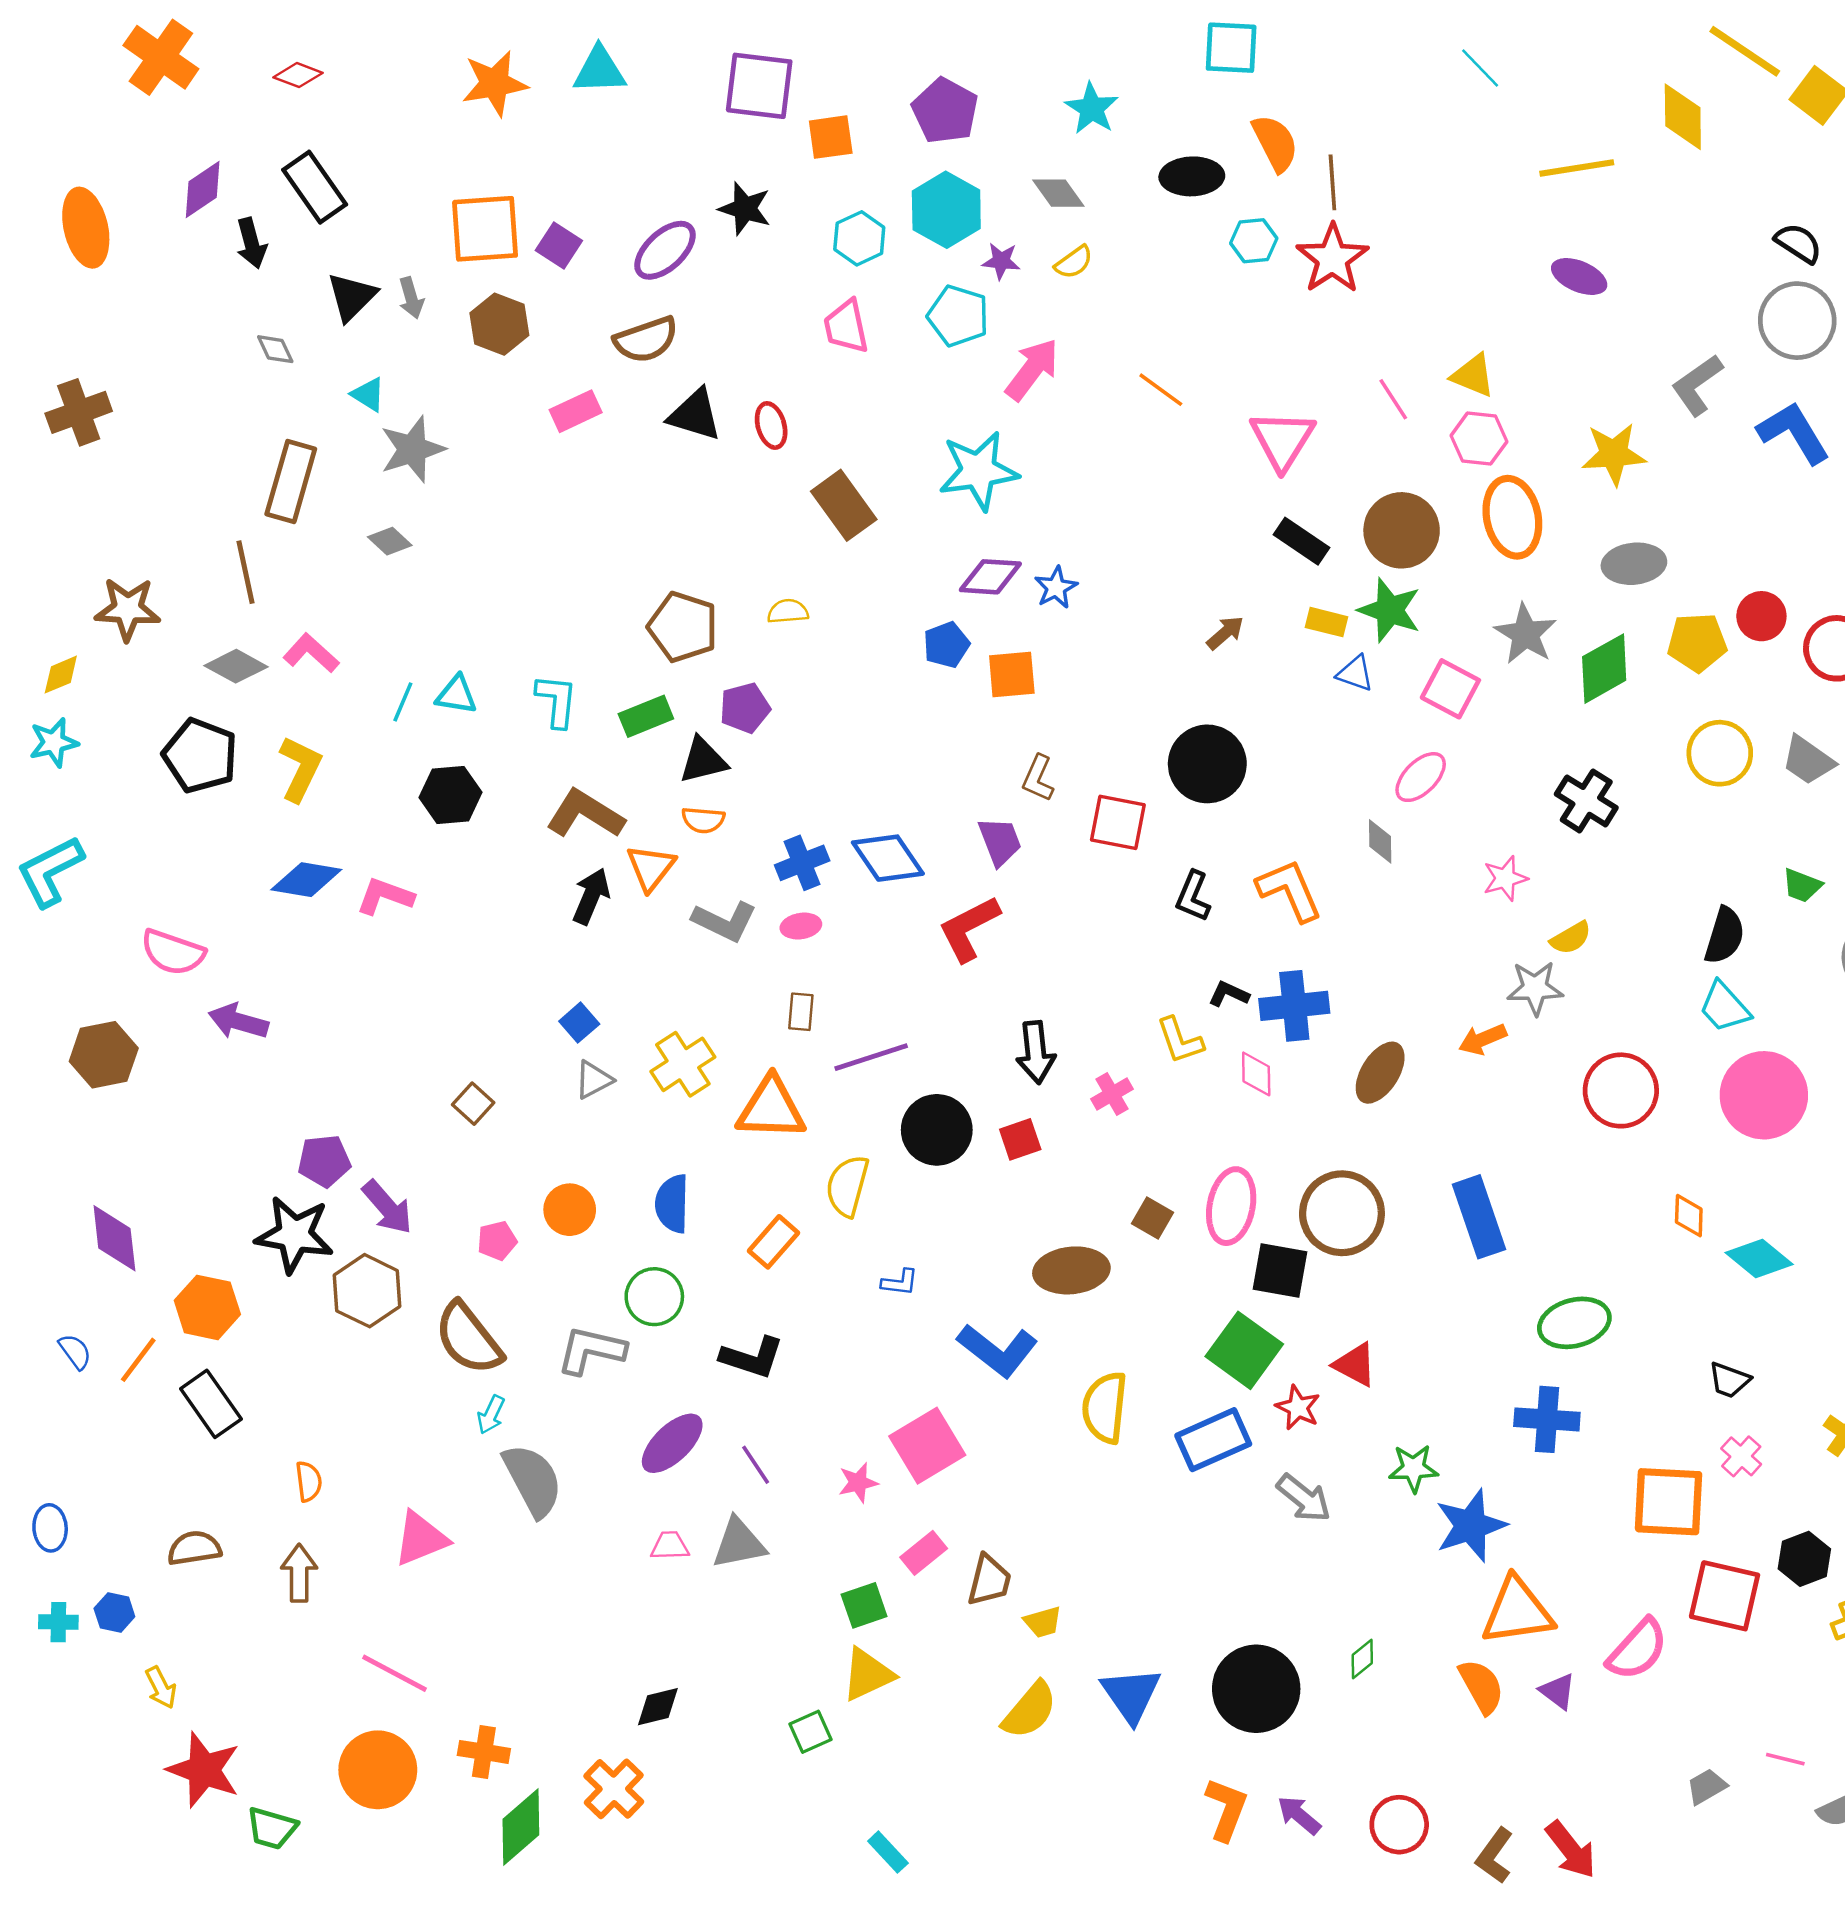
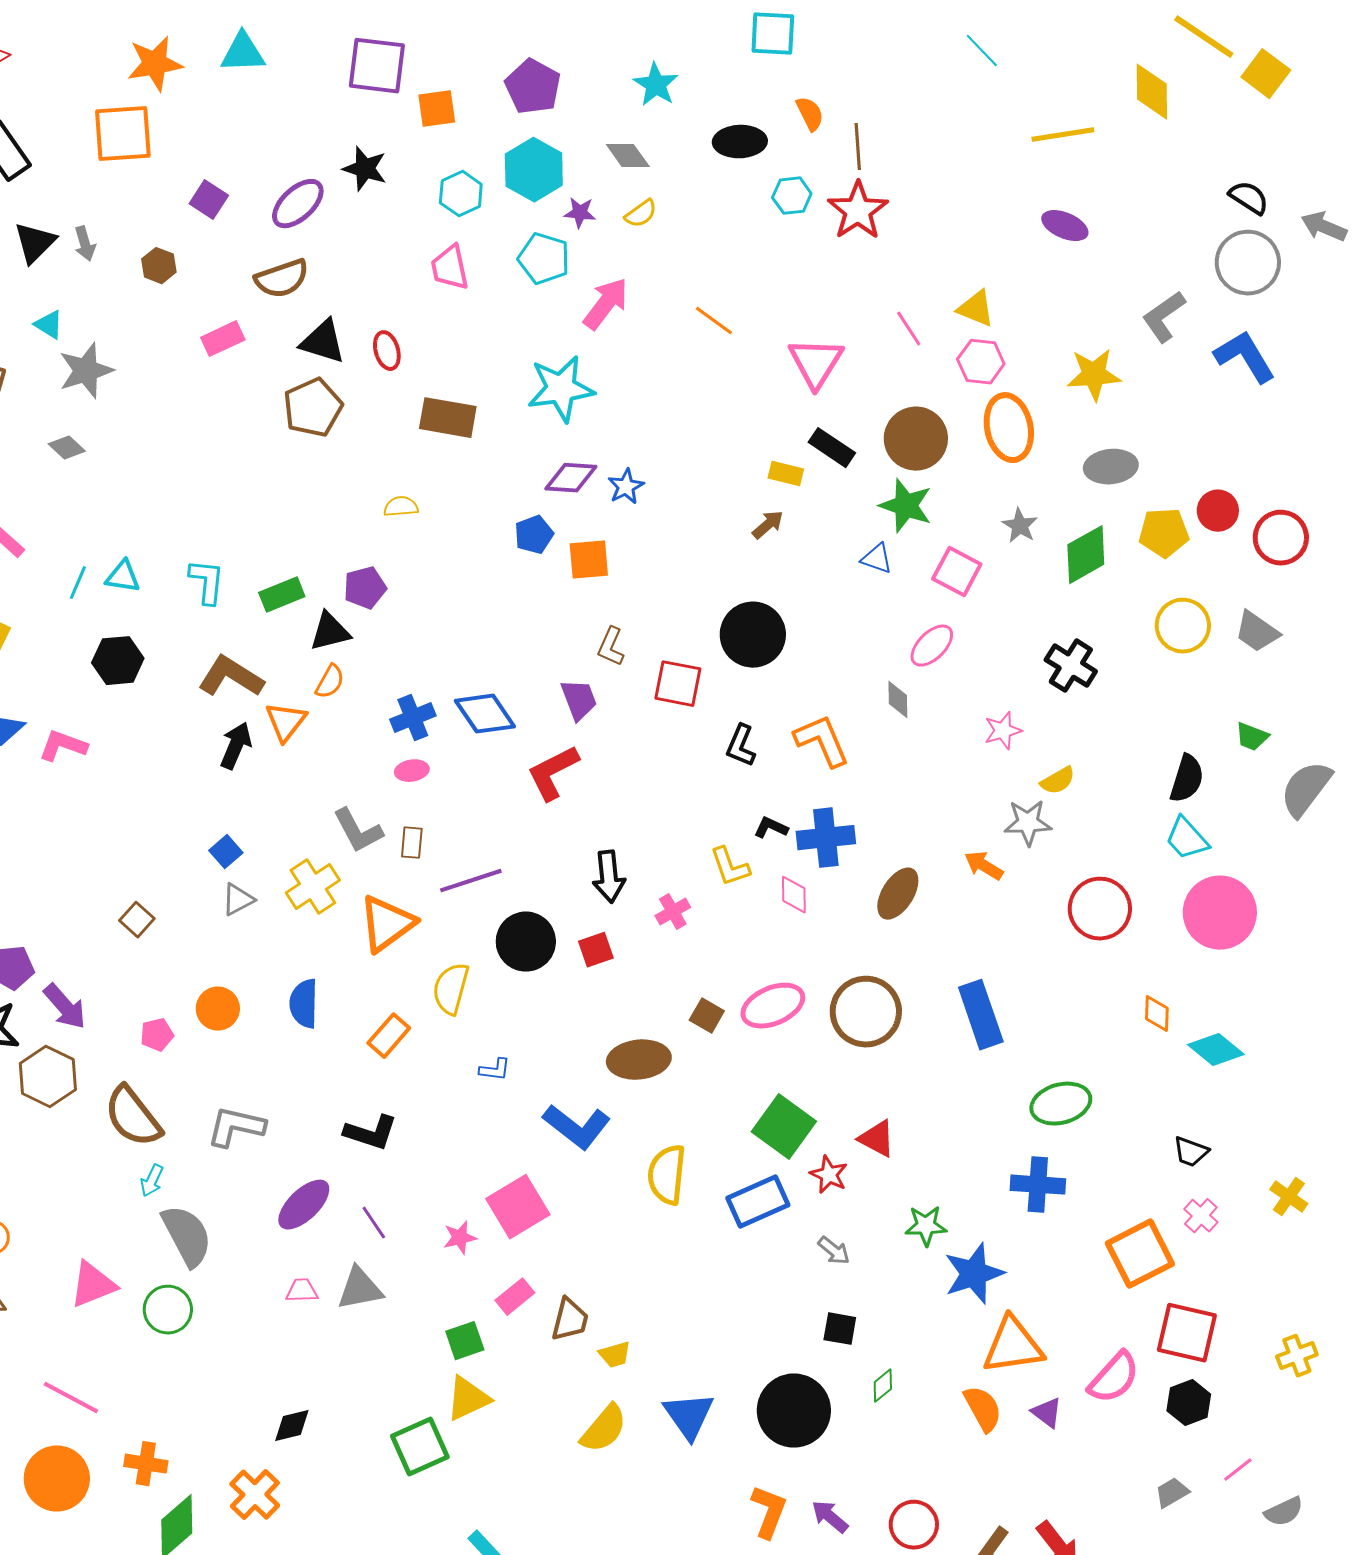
orange semicircle: (1275, 143) -> (810, 114), size x0.7
orange square: (485, 229) -> (123, 134), moved
brown hexagon: (499, 324) -> (159, 266), size x0.7
brown rectangle: (844, 505) -> (448, 418), turned -44
yellow rectangle: (1326, 622) -> (786, 474), moved
brown pentagon: (683, 627) -> (313, 408), moved, turned 30
gray star: (1526, 634) -> (1020, 526), size x0.7
orange semicircle: (703, 820) -> (330, 682), turned -66
gray L-shape: (725, 921) -> (358, 831), moved, turned 36
orange arrow: (1483, 1039) -> (984, 866), turned 54
orange triangle: (771, 1108) -> (387, 924), turned -38
pink ellipse: (1231, 1206) -> (773, 1006), turned 56
black square: (1280, 1270) -> (840, 1329), moved, size x0.7
green circle: (654, 1297) -> (168, 1310), moved
gray arrow: (1304, 1498) -> (834, 1251), size x0.7
orange square: (1669, 1502) -> (1140, 1254), turned -30
black hexagon: (1804, 1559) -> (1189, 1403), moved
green square: (810, 1732) -> (420, 1447), size x1.6
pink line: (1785, 1759) -> (1238, 1470), turned -52

